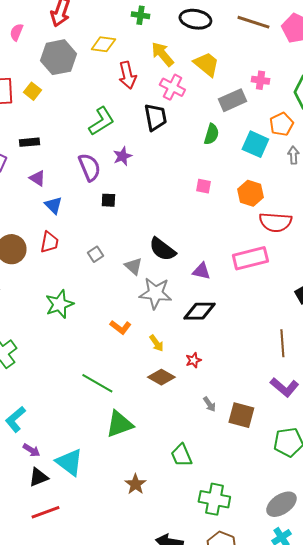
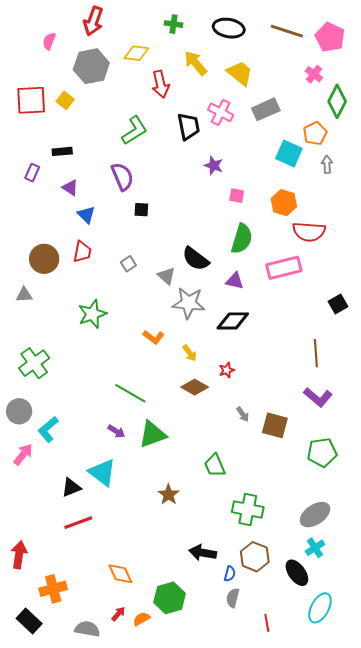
pink cross: (260, 80) -> (314, 74), moved, turned 30
pink cross: (172, 87) -> (221, 112), moved
green semicircle: (211, 134) -> (242, 239), moved, size x1.4
purple star: (122, 156) -> (214, 166), moved, turned -30
purple arrow: (31, 450) -> (116, 431), moved

